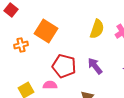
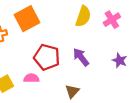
orange square: (46, 31) -> (27, 19), turned 30

